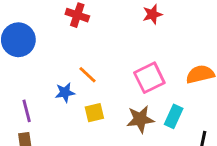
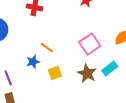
cyan rectangle: (174, 116) -> (110, 68), turned 35
brown star: (140, 119) -> (87, 73), turned -30

